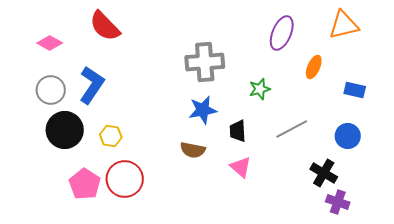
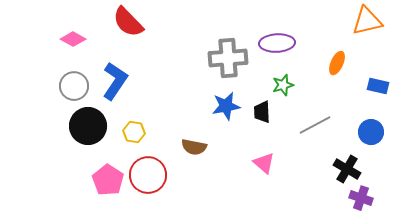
purple ellipse: (282, 33) -> (277, 43), moved, turned 64
black trapezoid: (238, 131) -> (262, 112), moved
brown semicircle: (193, 150) -> (194, 147), moved

